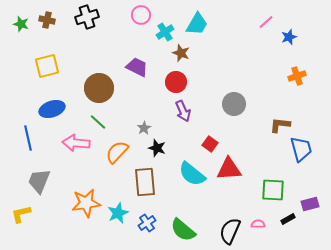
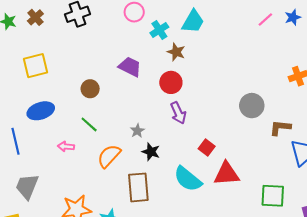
brown cross: (47, 20) -> (35, 17), turned 35
blue star: (289, 37) -> (293, 17), moved
brown circle: (99, 88) -> (90, 89), size x0.6
gray circle: (234, 104) -> (252, 106), moved
pink arrow: (76, 143) -> (66, 146), size x0.6

